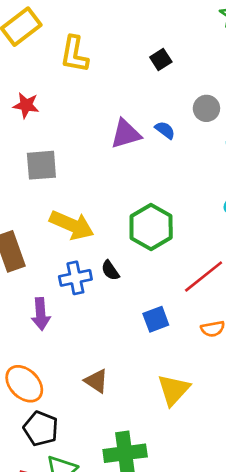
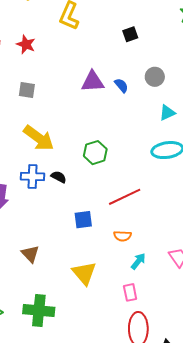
gray square: (41, 165) -> (27, 90), size x0.7
green hexagon: (151, 227) -> (95, 153), size x0.7
black semicircle: (110, 270) -> (59, 177), turned 140
yellow triangle: (174, 390) -> (84, 273), turned -36

